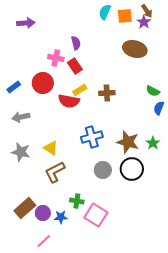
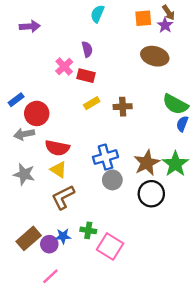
cyan semicircle: (105, 12) -> (97, 14), moved
pink cross: (56, 58) -> (64, 66), turned 35
red rectangle: (75, 66) -> (86, 76), turned -42
red circle: (43, 83) -> (37, 113), moved
green semicircle: (153, 91) -> (175, 104), size x1.6
red semicircle: (69, 101) -> (57, 148), moved
brown star: (128, 142) -> (147, 163), turned 30
green star: (153, 143) -> (175, 164), size x1.6
gray circle: (103, 170) -> (112, 180), moved
blue star: (61, 217) -> (63, 236), moved

